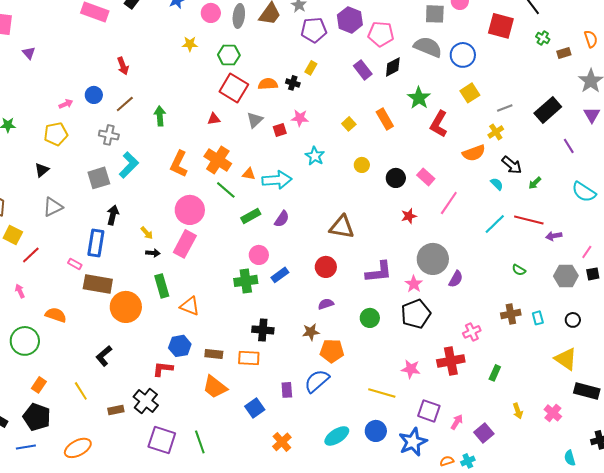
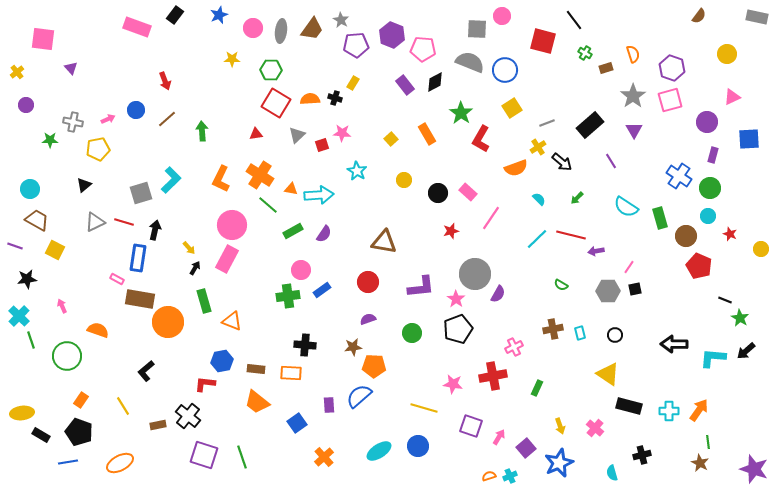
gray cross: (109, 135) -> (73, 122), moved
black arrow: (512, 165) -> (562, 162), moved
black arrow: (153, 253) -> (195, 268), turned -64
red line: (31, 255) -> (124, 222), moved, turned 60
blue star: (413, 442) -> (559, 463), moved

